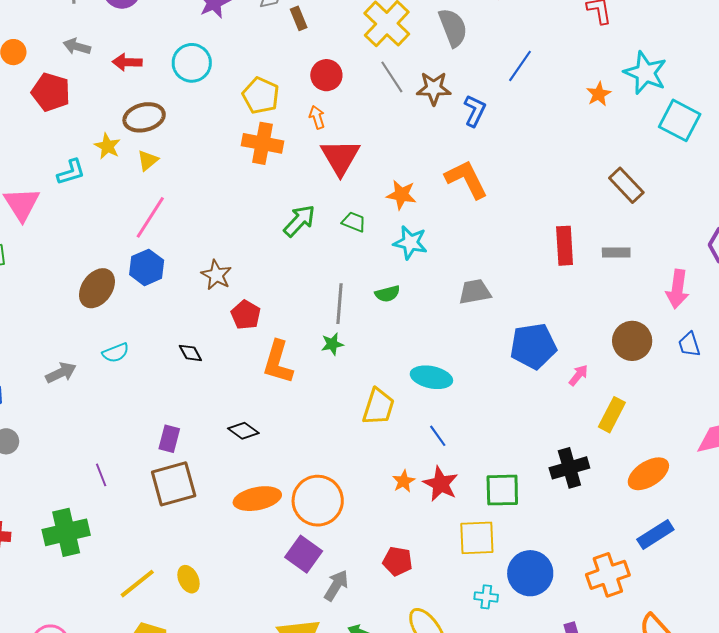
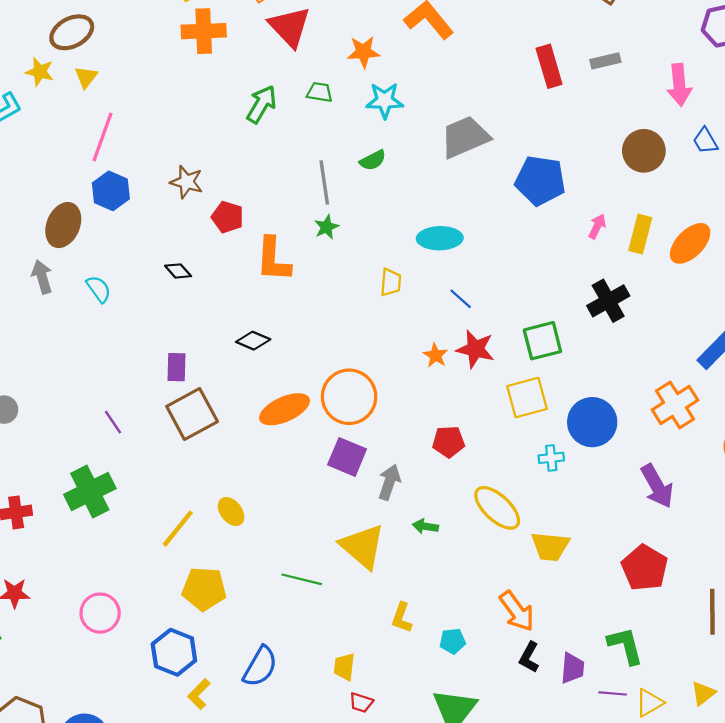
gray trapezoid: (475, 292) -> (465, 137), size x1.4
blue pentagon: (533, 346) -> (540, 180), turned 30
cyan semicircle: (116, 353) -> (99, 289), turned -92
gray arrow: (61, 373) -> (42, 277), moved, turned -68
pink arrow: (578, 375) -> (597, 226), moved
yellow trapezoid: (378, 407) -> (391, 282), size x0.7
orange ellipse: (648, 474) -> (690, 243), moved

